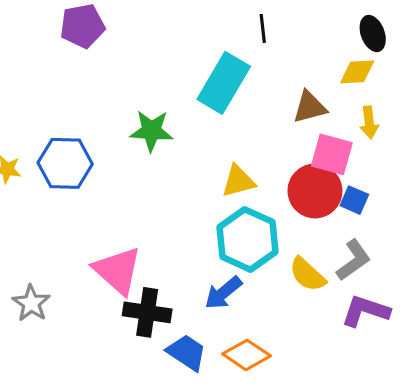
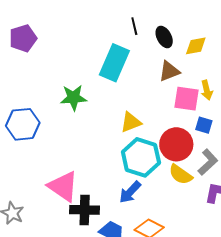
black ellipse: (373, 33) -> (164, 37), moved
yellow arrow: (369, 123) -> (207, 90), moved
red circle: (315, 191) -> (176, 144), moved

